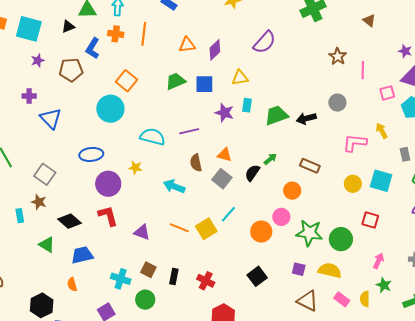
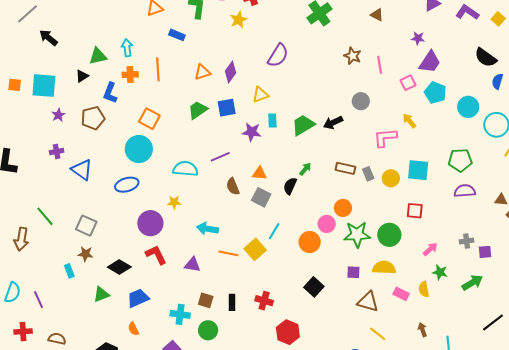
blue ellipse: (91, 154) -> (127, 185), moved
gray rectangle: (405, 154) -> (368, 174), moved
cyan arrow: (174, 186) -> (207, 229), moved
orange circle: (292, 191) -> (343, 208), moved
green triangle: (47, 245) -> (101, 294), turned -42
pink arrow: (379, 261) -> (430, 249), turned 35

